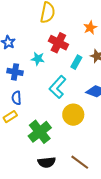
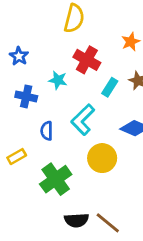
blue semicircle: (16, 98) -> (47, 131), moved
black semicircle: (47, 162) -> (76, 220), moved

